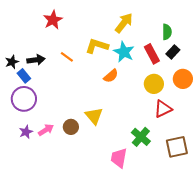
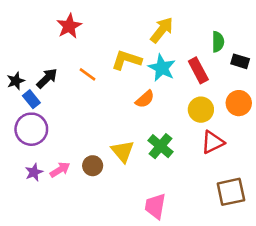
black rectangle: (173, 52) -> (240, 61), moved, turned 64
black arrow: (36, 60) -> (47, 78), turned -36
green cross: (141, 137) -> (160, 146), moved

